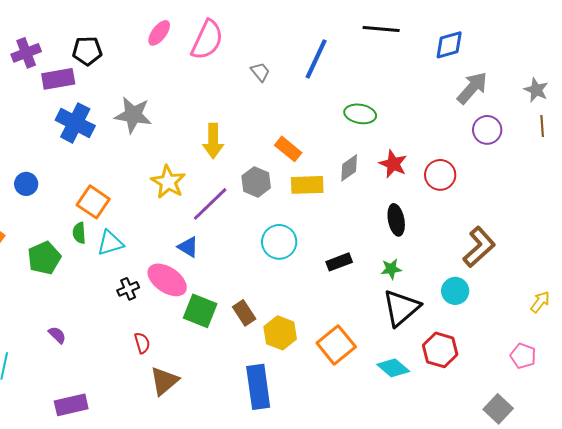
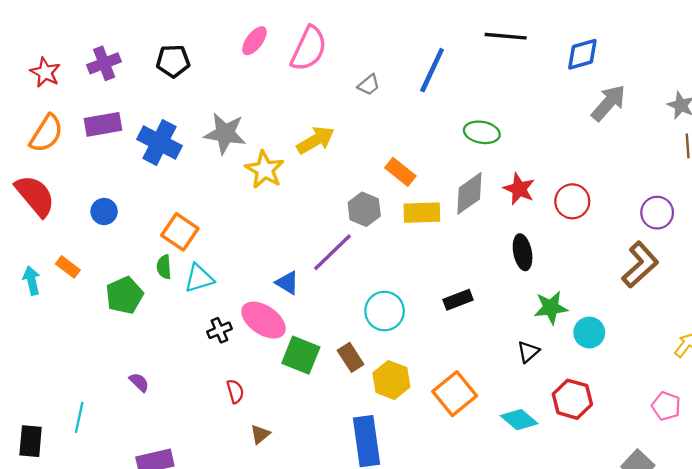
gray trapezoid: (260, 72) -> (369, 85), turned 90
purple rectangle: (58, 79) -> (103, 124), moved
purple circle: (487, 130) -> (657, 213), moved
yellow arrow: (213, 141) -> (316, 140), moved, turned -120
gray diamond: (349, 168) -> (469, 193), size x1.4
yellow star: (168, 182) -> (265, 170), moved
purple line: (210, 204) -> (333, 252), moved
cyan circle: (279, 242) -> (385, 311), moved
brown L-shape: (479, 247) -> (640, 265), moved
green star: (391, 269) -> (551, 308), moved, size x1.4
black triangle: (401, 308) -> (528, 352), size x0.5
brown triangle: (164, 381) -> (260, 434), size x0.6

